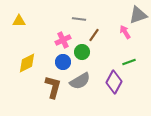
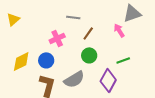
yellow triangle: (19, 21) -> (13, 19), turned -40
green circle: (82, 52) -> (89, 55), moved
blue circle: (63, 62) -> (46, 60), moved

